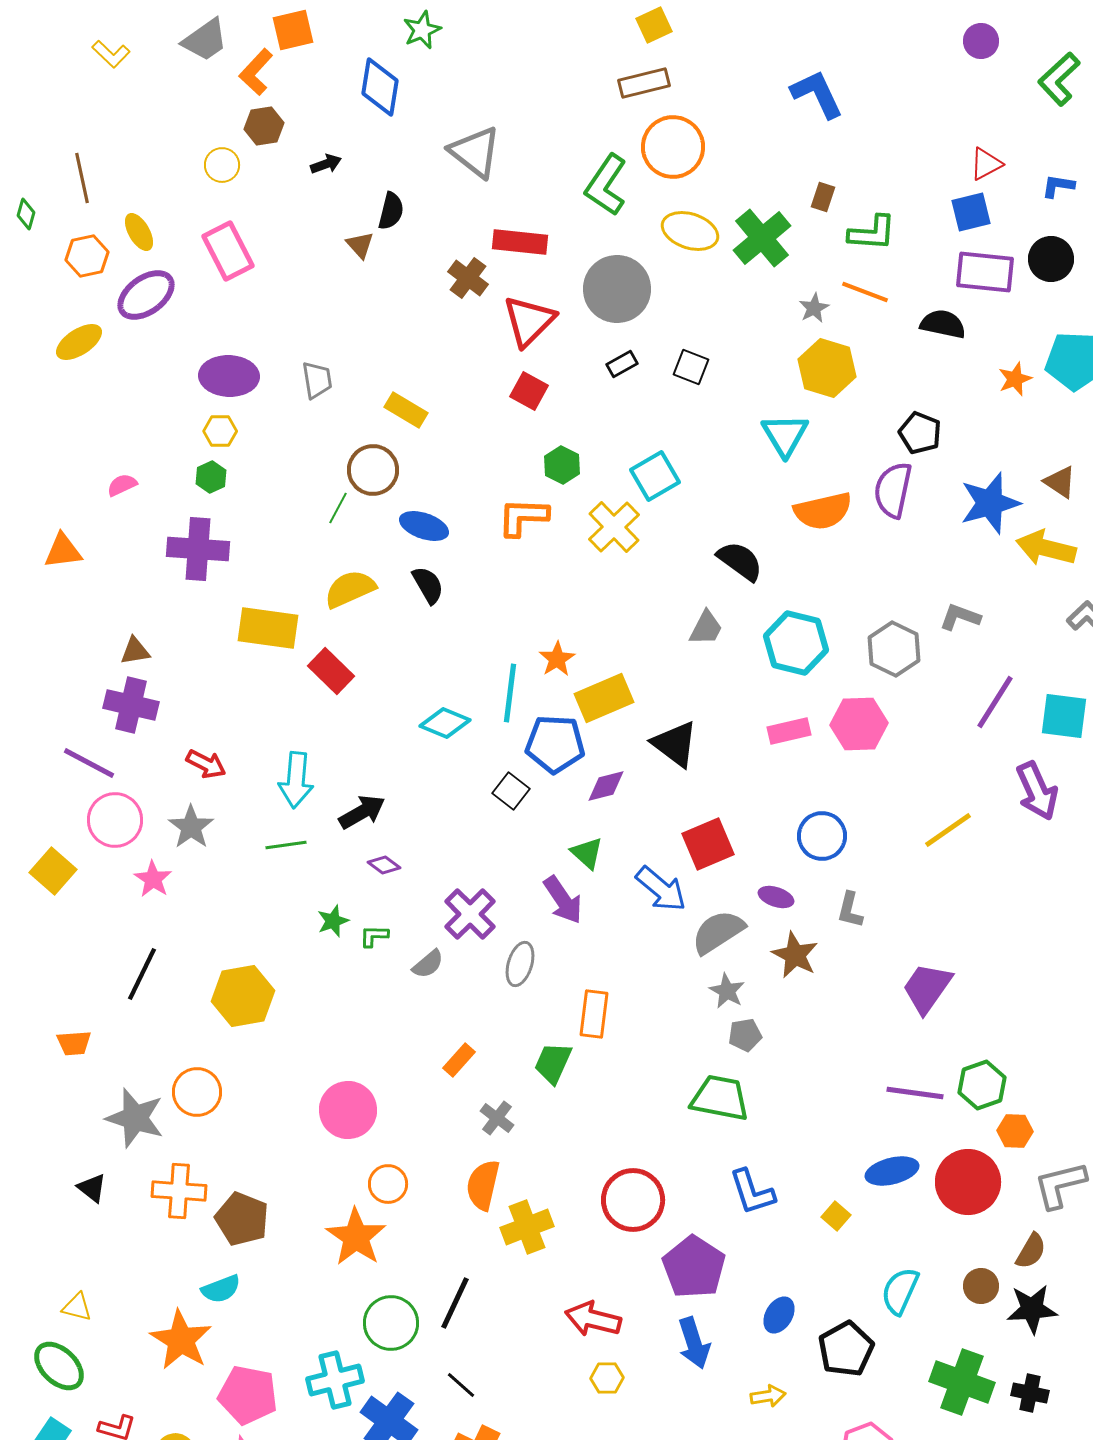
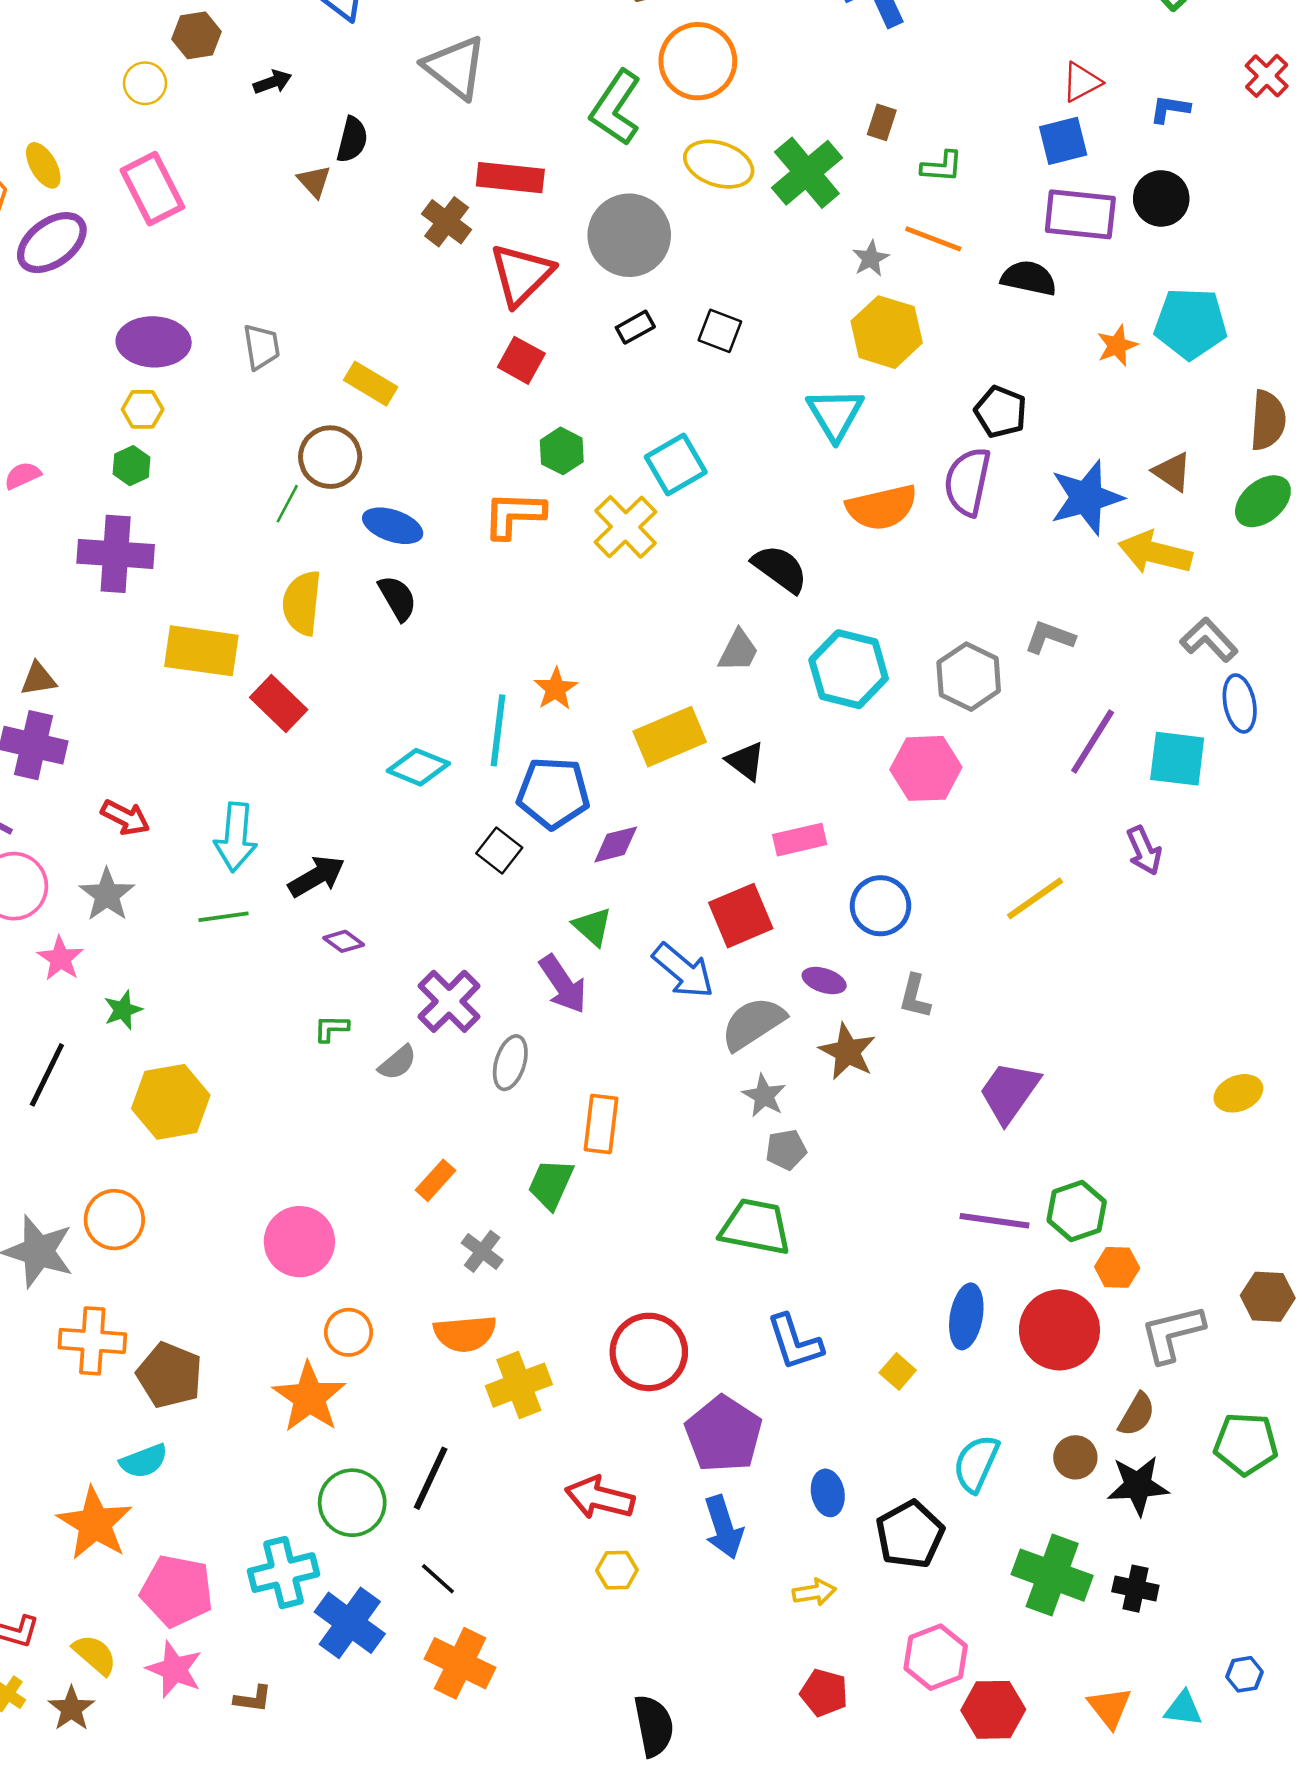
green L-shape: (872, 233) -> (942, 167), size x0.7
yellow semicircle: (350, 589) -> (302, 603), turned -60
yellow rectangle: (604, 698) -> (670, 737), moved
pink rectangle: (789, 731) -> (800, 840), moved
black triangle: (675, 744) -> (746, 761), moved, size x0.7
purple arrow: (1037, 791) -> (1144, 851), size x0.7
green star: (333, 921) -> (123, 1010), moved
blue ellipse: (892, 1171) -> (966, 1316), turned -66
orange semicircle: (483, 1185) -> (465, 1334), turned -108
blue ellipse: (779, 1315) -> (828, 1493), turned -42

